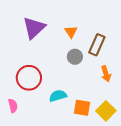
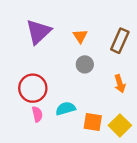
brown rectangle: (97, 45) -> (120, 41), moved
pink semicircle: (13, 106) -> (37, 114), moved

